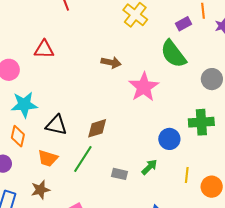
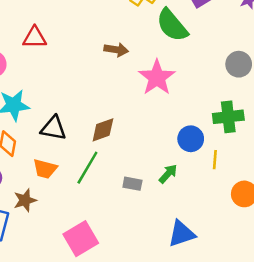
green semicircle: (173, 54) -> (172, 25), moved
yellow line: (187, 175) -> (215, 160), moved
brown star: (40, 190) -> (25, 200), moved

